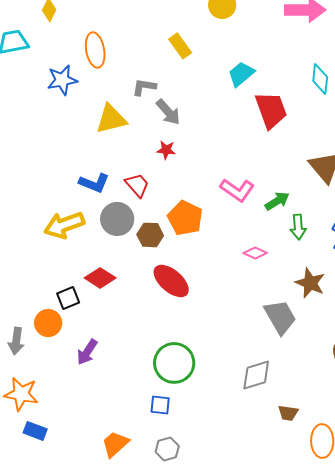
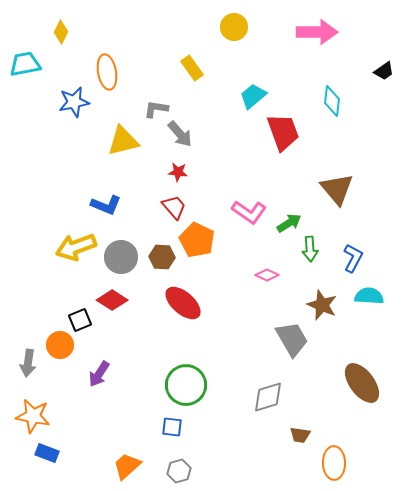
red trapezoid: (137, 185) -> (174, 207), moved
gray circle: (117, 219) -> (121, 257), moved

